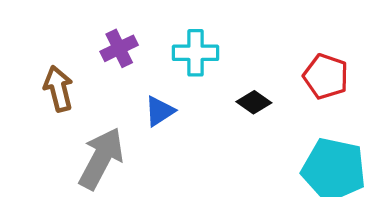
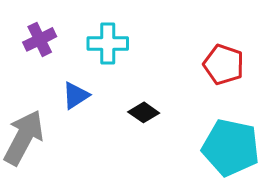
black diamond: (254, 102) -> (144, 112), moved

